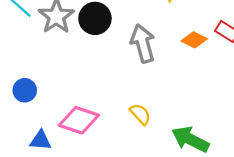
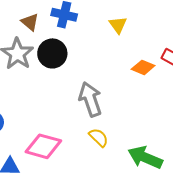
gray arrow: (143, 43) -> (90, 99), moved

